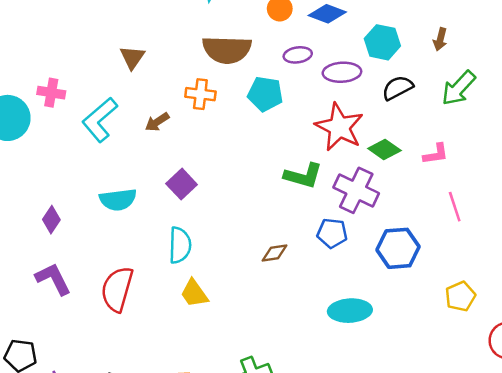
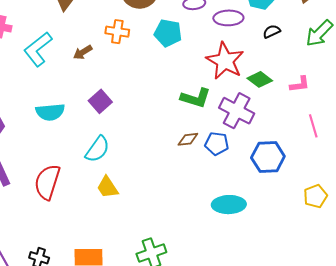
black semicircle: (398, 88) -> (272, 31), size x0.7
cyan semicircle: (180, 245) -> (97, 149), turned 32
brown diamond: (274, 253) -> (188, 139), moved

